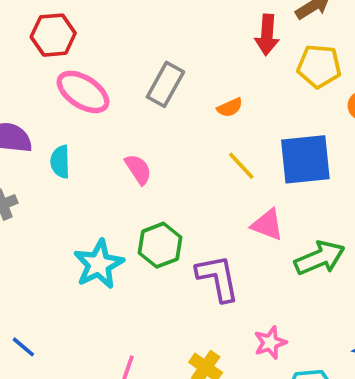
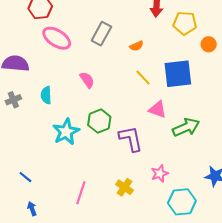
cyan semicircle: (60, 162) -> (46, 95), moved

